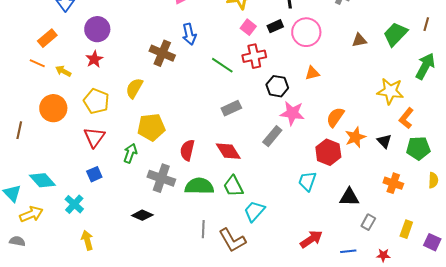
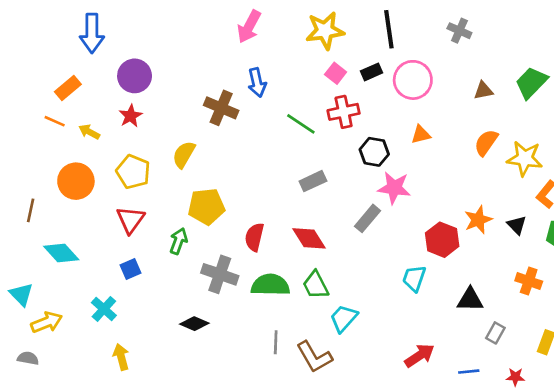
orange semicircle: (335, 117) -> (486, 142), moved
cyan diamond: (42, 180) -> (61, 253), moved

